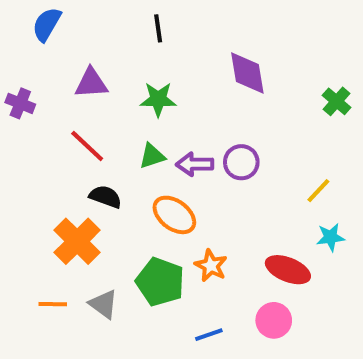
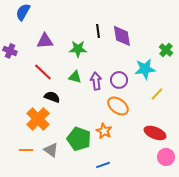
black line: (158, 28) -> (98, 31), moved
green triangle: (152, 156) -> (75, 77), turned 32
purple arrow: (195, 164) -> (96, 81), turned 84
orange ellipse: (174, 215) -> (118, 106), moved
cyan star: (331, 237) -> (145, 69), moved, size x1.5
red ellipse: (288, 270) -> (155, 133), moved
pink circle: (274, 320) -> (166, 157), moved

